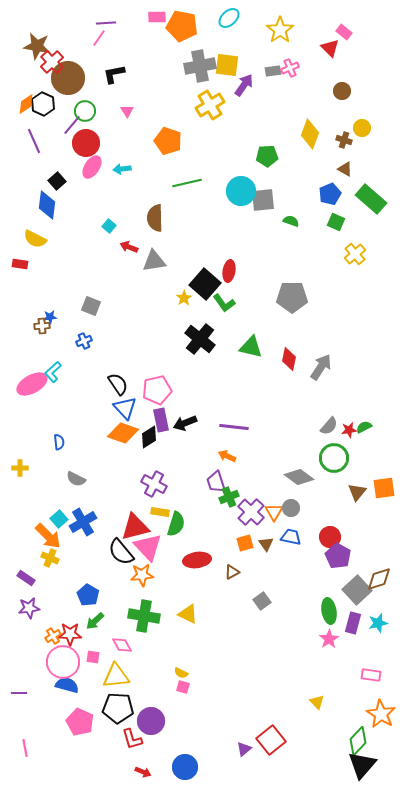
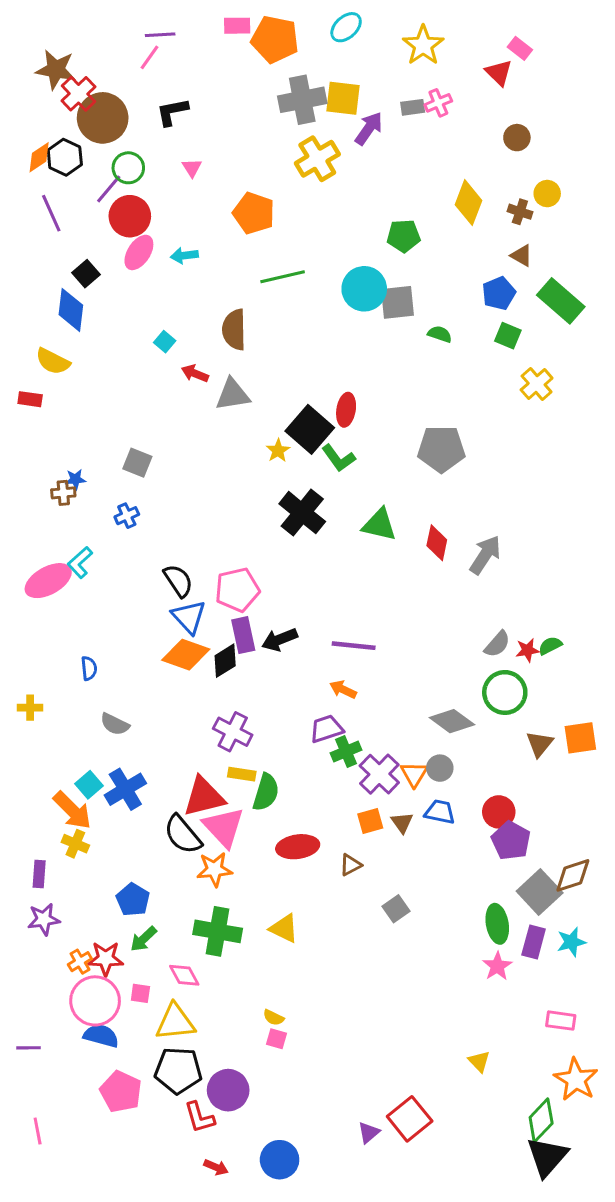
purple trapezoid: (216, 482) -> (326, 729), turned 90
purple rectangle: (26, 578) -> (39, 874), turned 60

